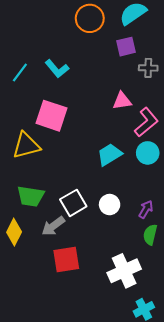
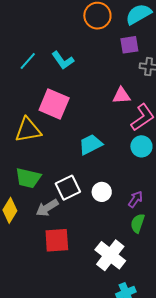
cyan trapezoid: (109, 155) -> (91, 144), moved
white cross: (124, 271) -> (110, 255), turned -32

